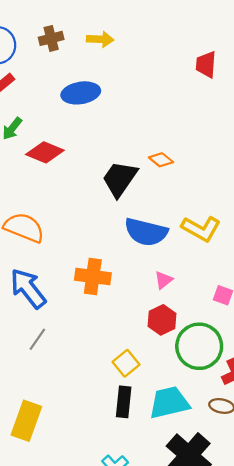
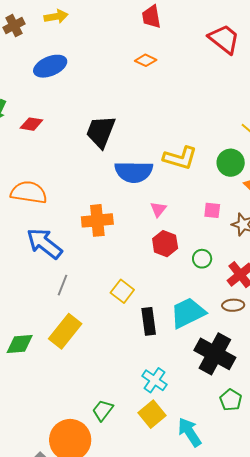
red diamond: (45, 152) -> (31, 124), size x0.7
orange diamond: (161, 160) -> (146, 60), moved
green circle: (199, 346) -> (202, 259), size x0.5
yellow square: (126, 363) -> (122, 291), moved
yellow rectangle: (26, 421) -> (65, 331), moved, turned 32

